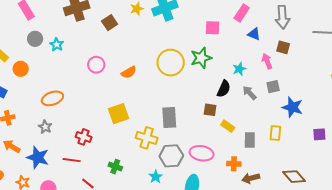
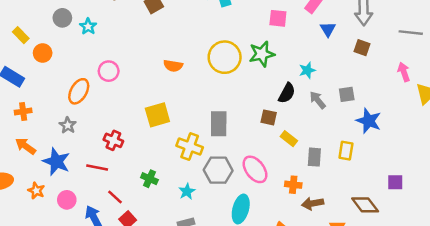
blue triangle: (254, 34) -> (328, 29), turned 32
pink arrow: (267, 61) -> (404, 72), moved
pink circle: (96, 65) -> (109, 71), moved
orange semicircle: (129, 72) -> (173, 66), turned 35
orange ellipse: (52, 98) -> (79, 91), turned -45
purple square: (319, 134) -> (395, 182), moved
pink ellipse: (202, 153) -> (255, 169), turned 40
cyan star: (156, 177) -> (187, 191), moved

